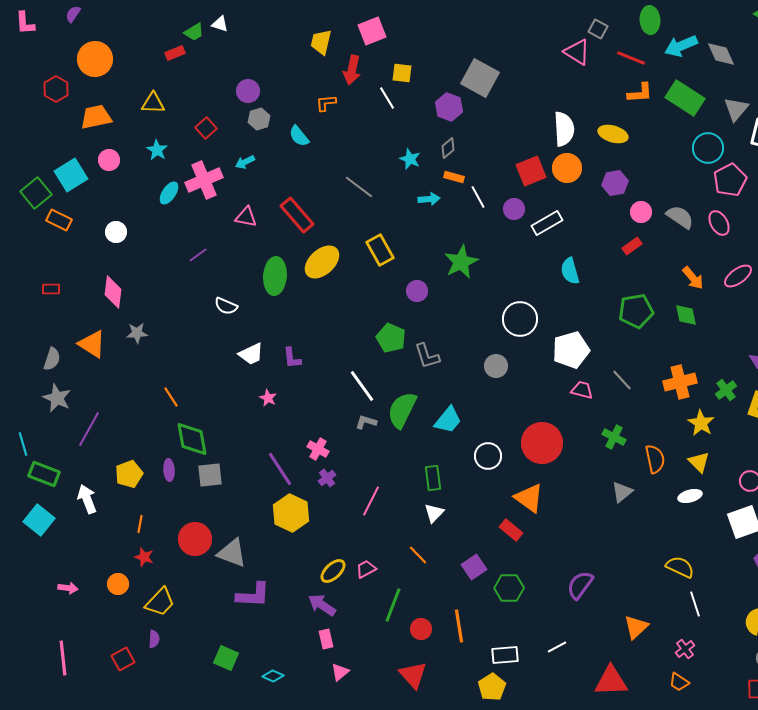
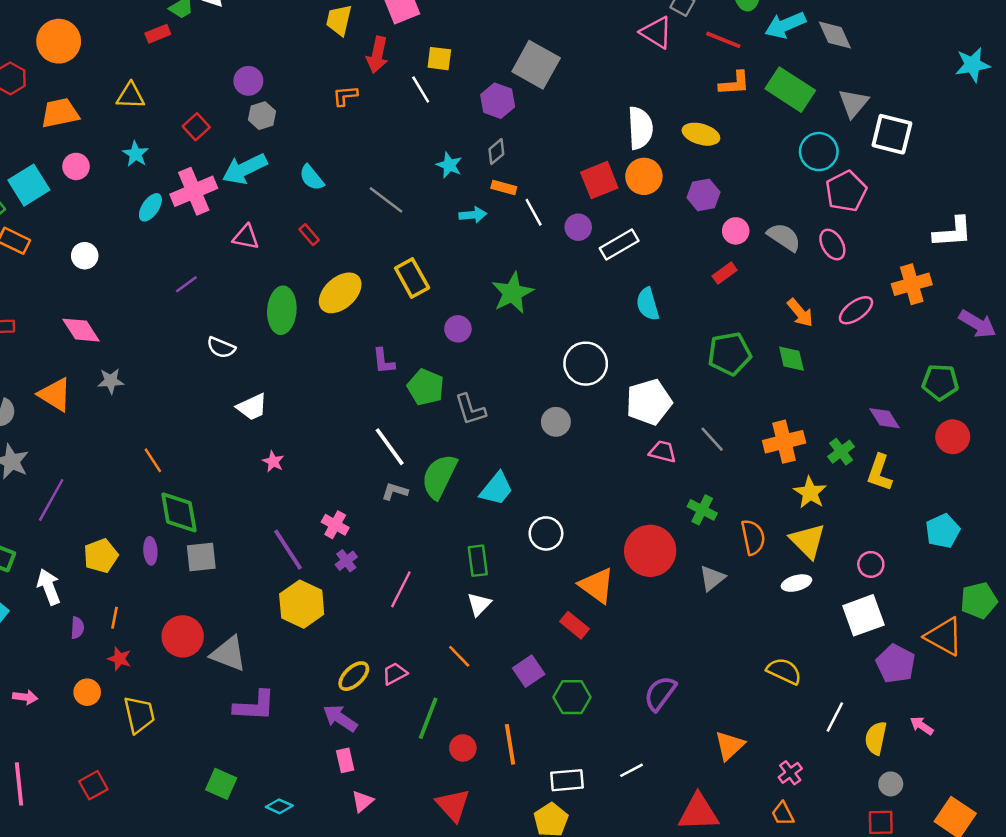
cyan semicircle: (299, 136) -> (312, 178), moved
cyan arrow: (245, 162) -> (245, 169), size x1.8
red rectangle: (297, 215) -> (309, 235), size x0.5
pink diamond: (113, 292) -> (81, 330), turned -40
purple L-shape: (292, 358) -> (384, 361), moved
red circle: (542, 443) -> (650, 551), moved
yellow triangle: (699, 462) -> (808, 541), size x1.4
yellow trapezoid: (160, 602) -> (139, 715), turned -56
white line: (695, 604) -> (835, 717), moved, turned 45
purple semicircle: (154, 639) -> (77, 628), moved
orange trapezoid: (679, 682) -> (783, 814), turned 30

